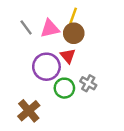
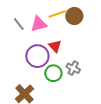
yellow line: (72, 18) -> (57, 14), turned 54
brown circle: (74, 33) -> (74, 16), moved

